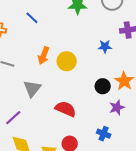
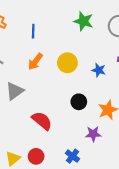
blue line: (32, 18) -> (33, 31), moved, turned 32
yellow circle: (67, 61) -> (67, 63), moved
black circle: (103, 86) -> (79, 102), moved

